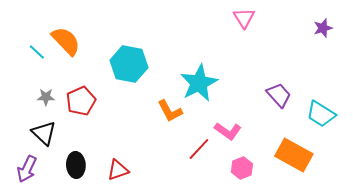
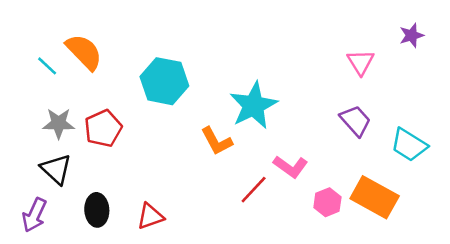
pink triangle: (244, 18) -> (361, 62), moved
gray star: (46, 97) -> (59, 123), size x1.4
pink hexagon: (242, 168) -> (327, 202), moved

